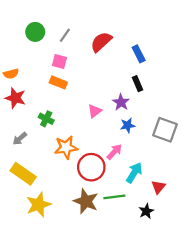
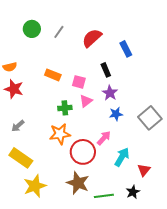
pink square: (59, 62) -> (79, 82), moved
black rectangle: (137, 84) -> (106, 70), moved
green cross: (46, 119) -> (65, 108), moved, turned -32
gray square: (165, 130) -> (150, 118), turned 30
green line: (114, 197) -> (104, 196), moved

